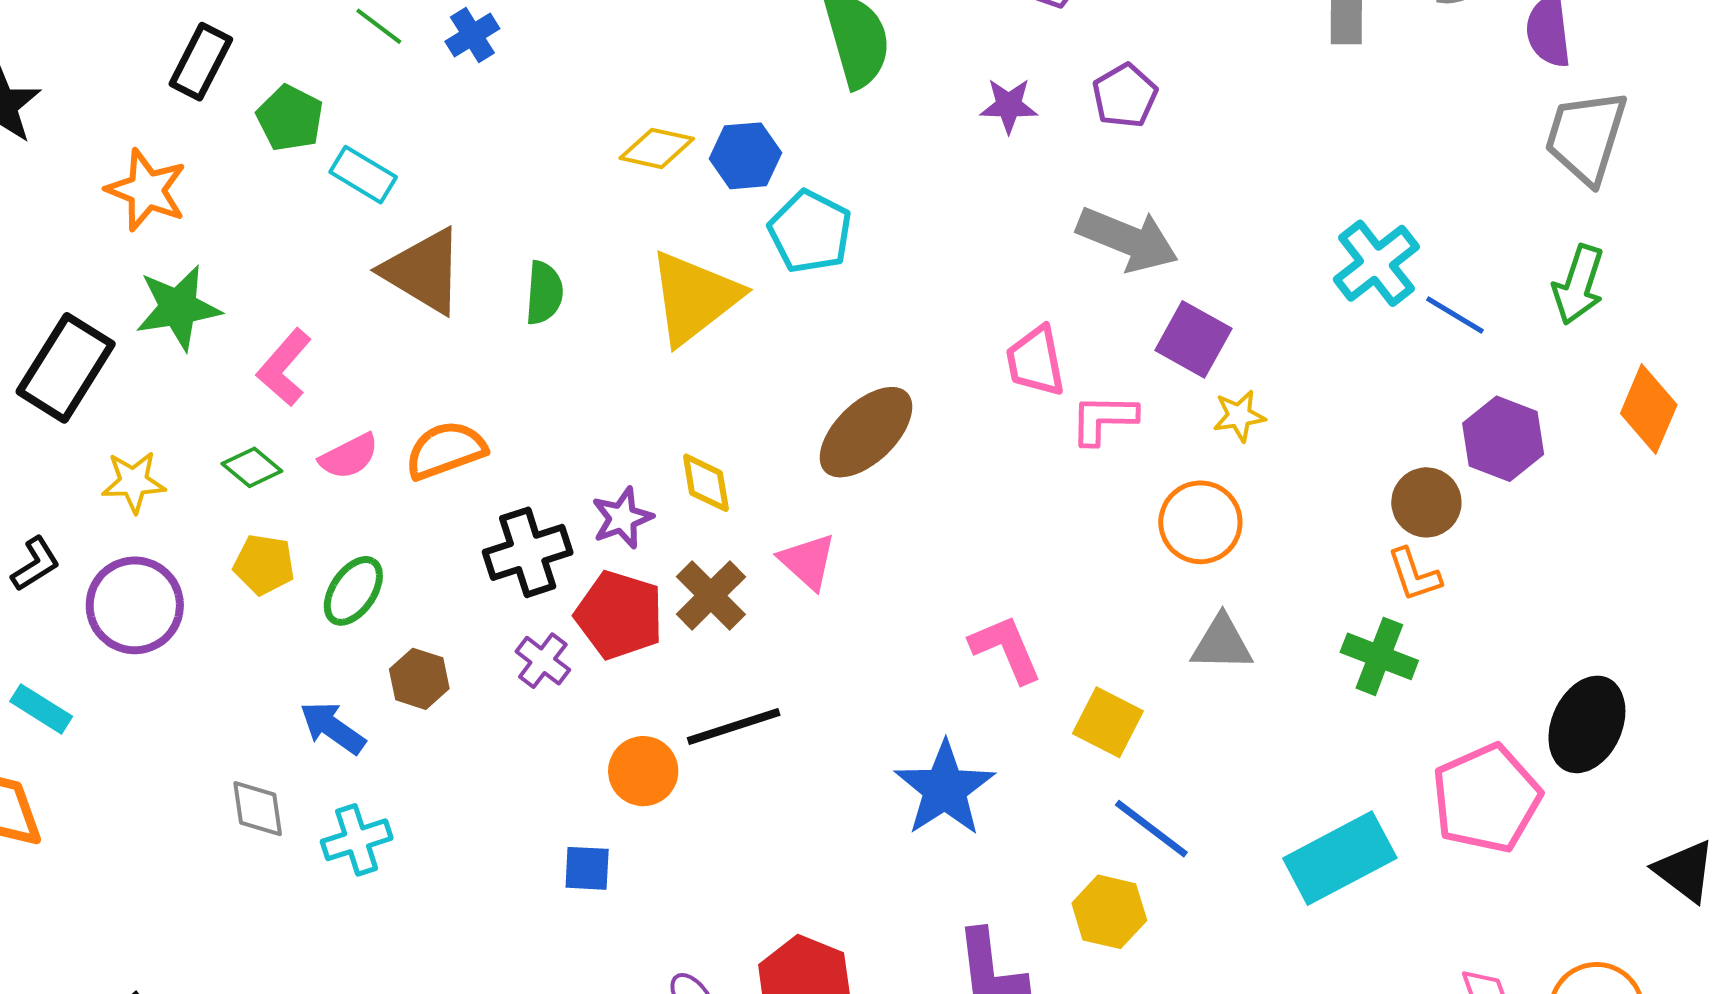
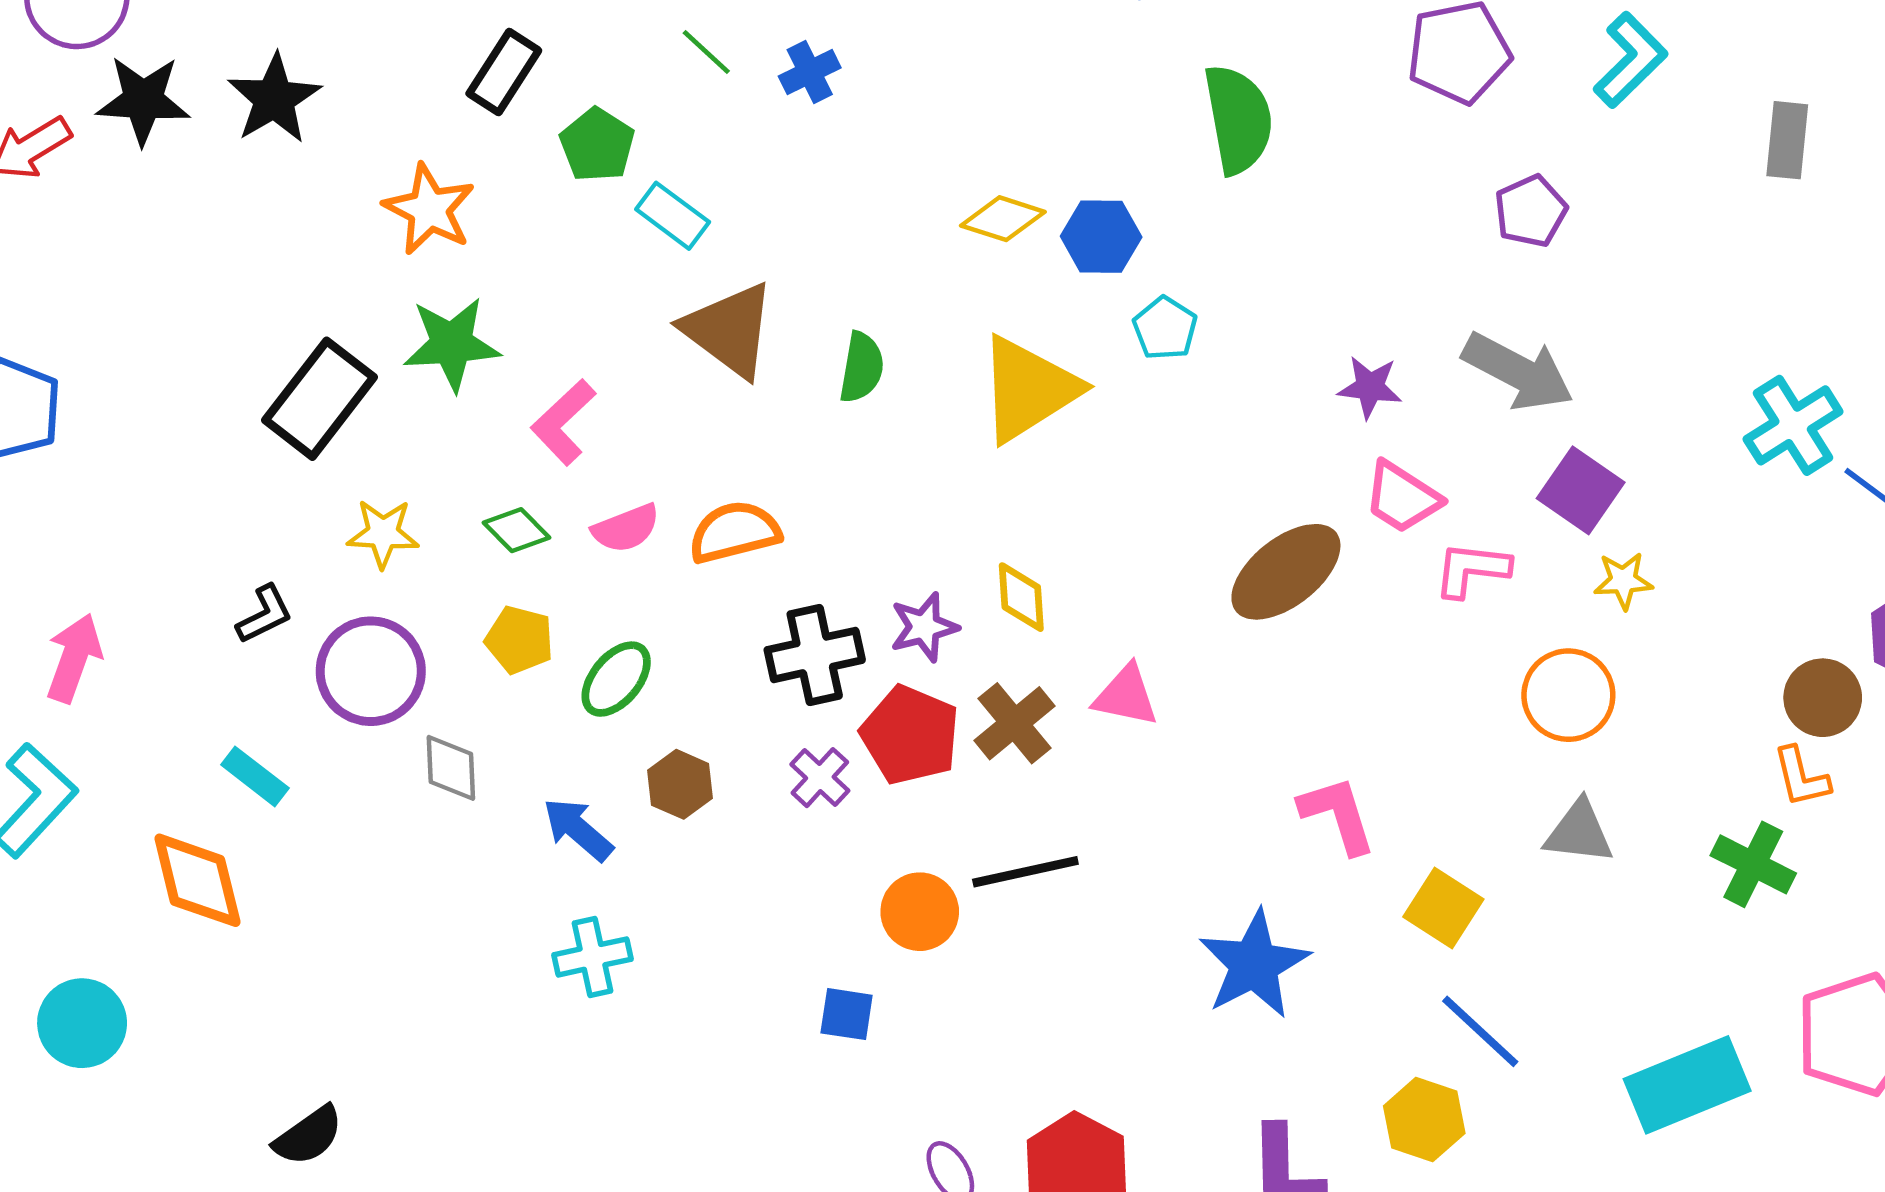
purple star: (1009, 106) -> (1370, 387), moved
cyan pentagon: (810, 232) -> (1165, 328), size x0.7
pink trapezoid: (1036, 361) -> (1402, 497), turned -52
brown ellipse: (866, 432) -> (1286, 572), moved
pink triangle: (808, 561) -> (1126, 696), turned -36
gray diamond: (258, 809) -> (451, 768), moved

